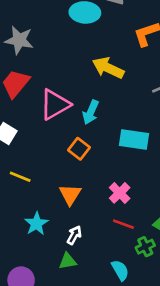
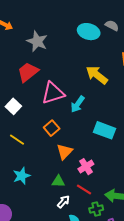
orange square: (79, 149) -> (52, 128), moved
orange triangle: (70, 194) -> (65, 152), moved
white arrow: (74, 235) -> (63, 202), moved
green triangle: (68, 261) -> (58, 181), moved

